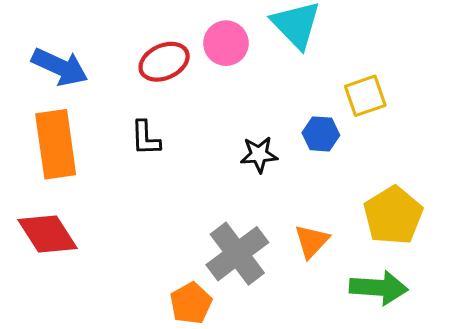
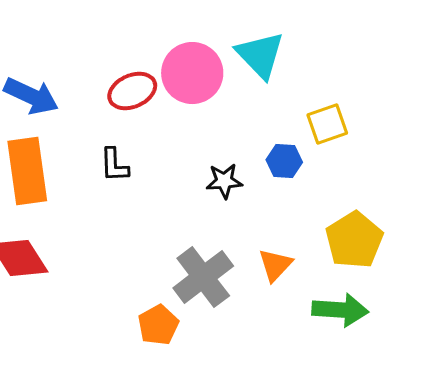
pink circle: (226, 43) -> (192, 73), size x1.4

